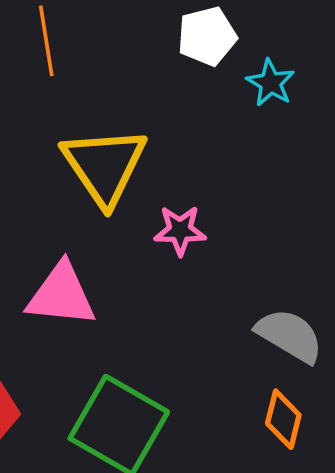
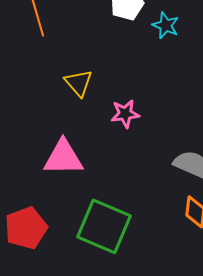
yellow triangle: (104, 166) -> (79, 83), size x0.6

